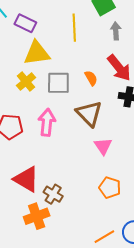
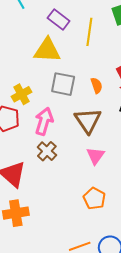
purple rectangle: (25, 23) -> (59, 19), moved
yellow cross: (26, 82) -> (22, 94), moved
brown cross: (53, 194) -> (47, 151), moved

